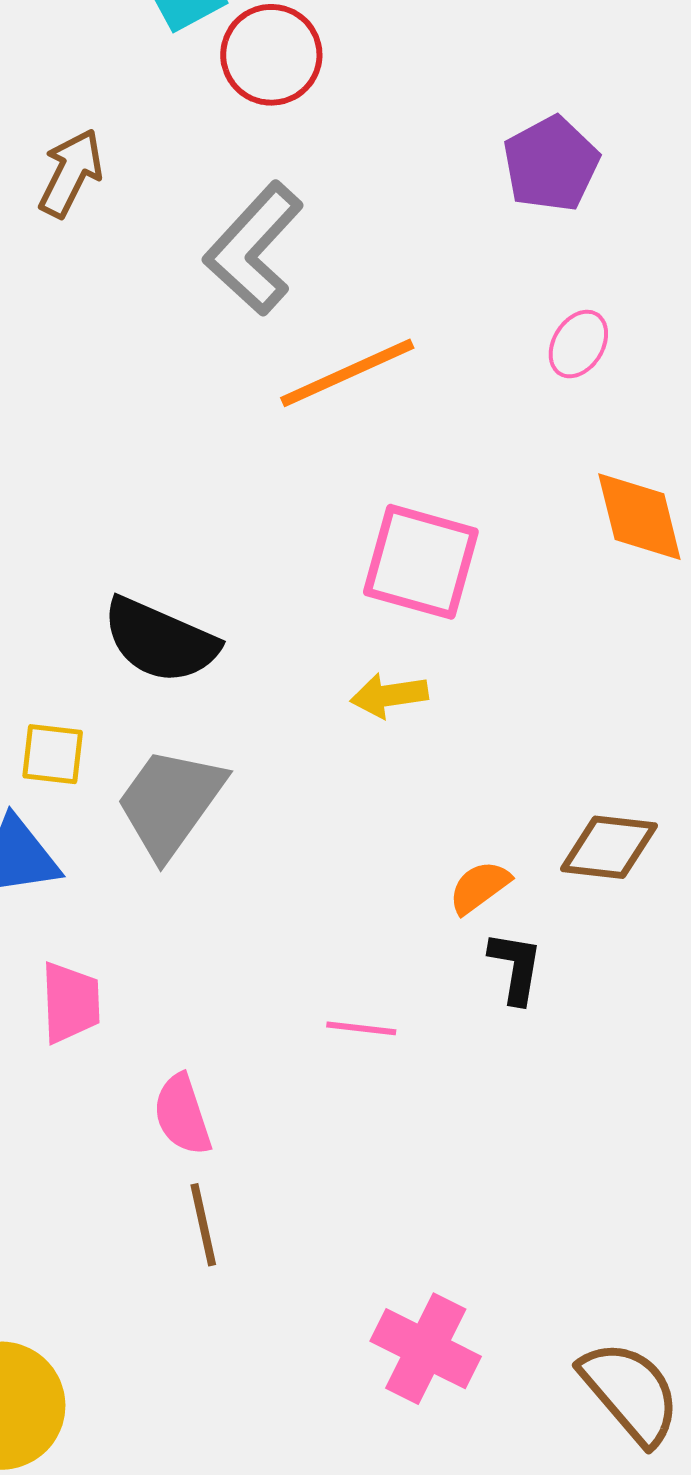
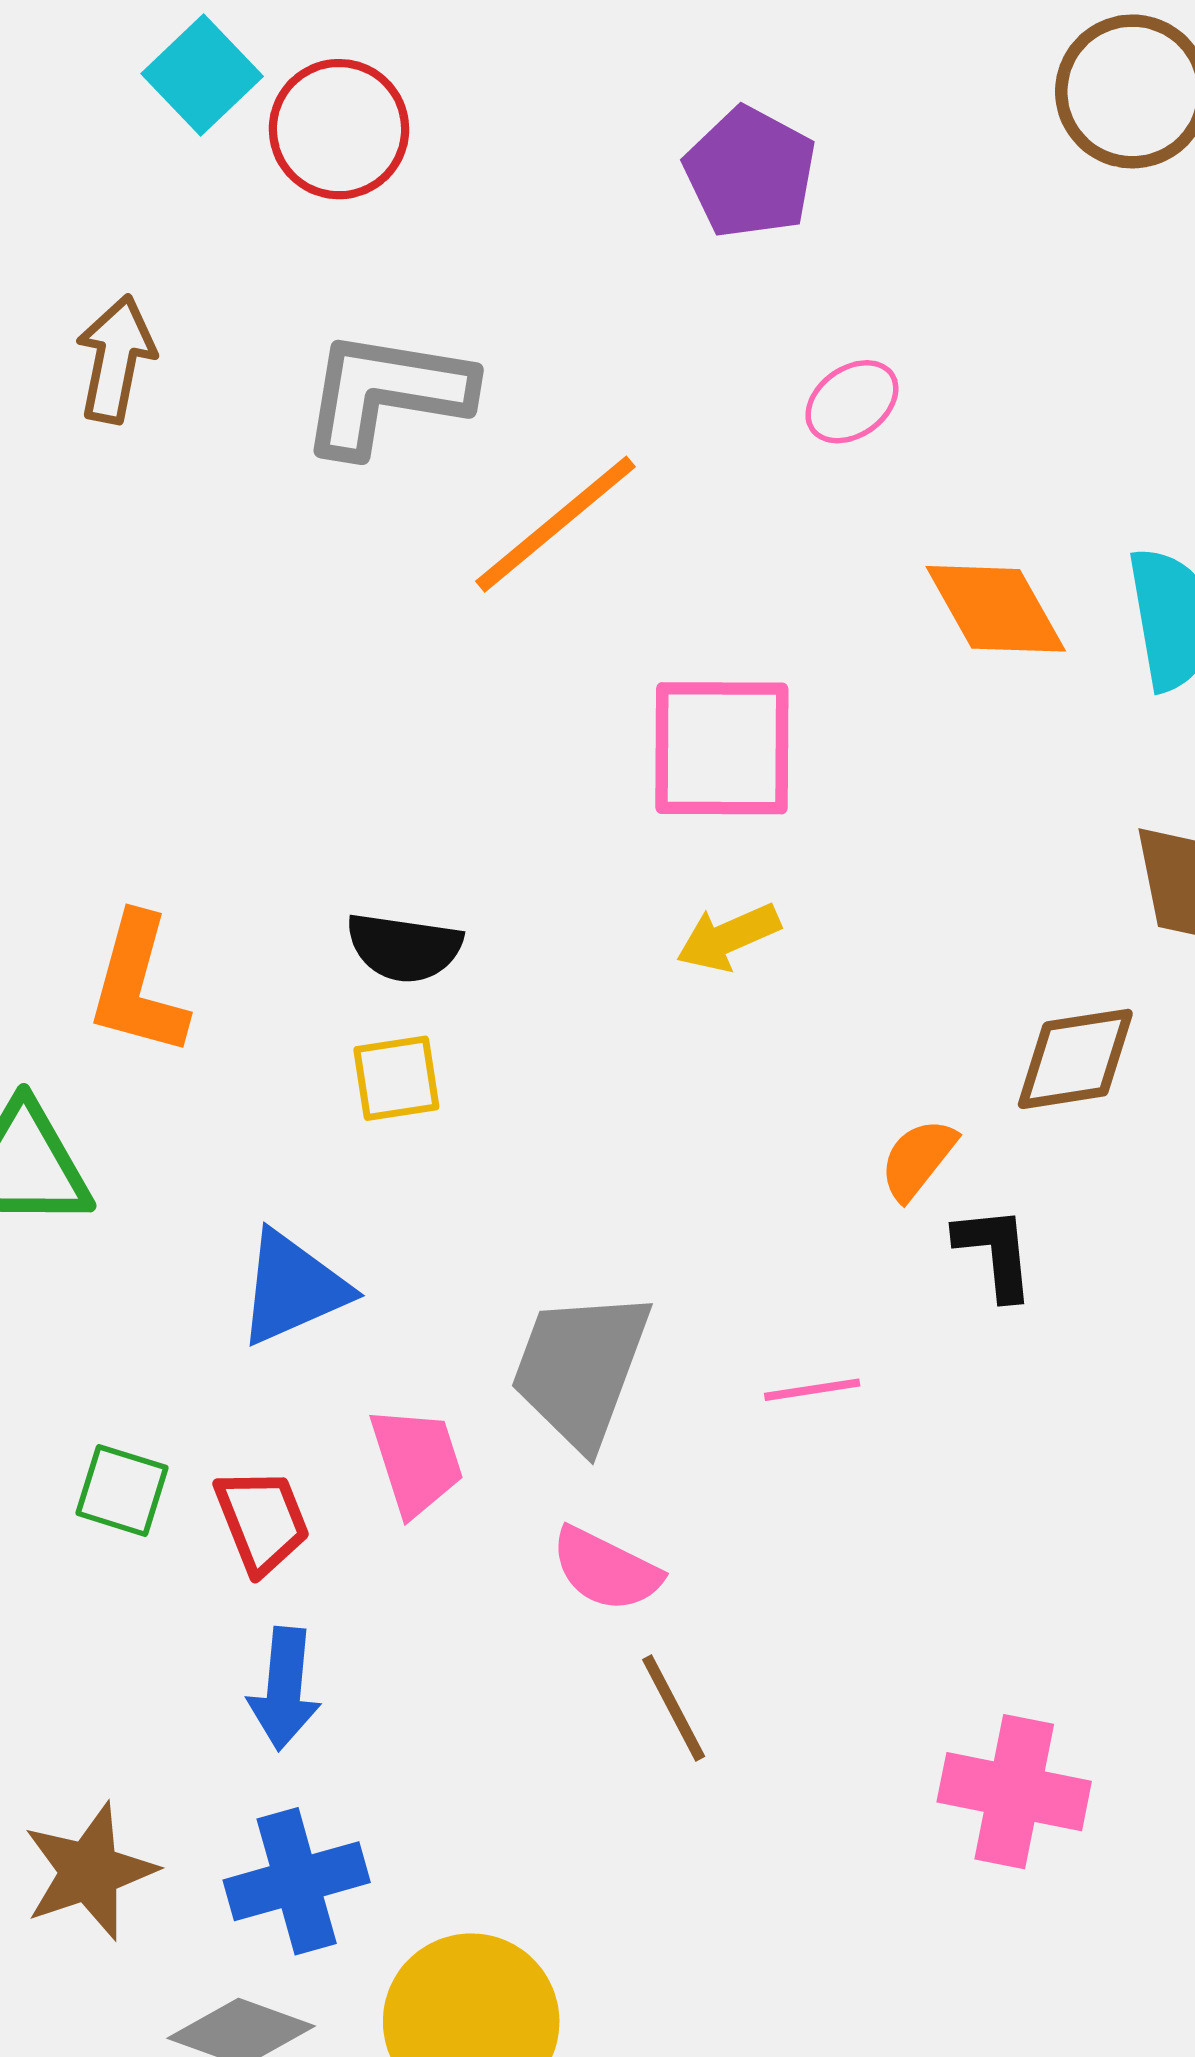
gray L-shape: (254, 249) -> (386, 393), turned 72
pink ellipse: (578, 344) -> (852, 402), turned 38
black semicircle: (160, 640) -> (404, 947), size x0.7
yellow square: (53, 754) -> (396, 1078), moved
gray trapezoid: (170, 802) -> (580, 1369), moved
pink semicircle: (182, 1115) -> (606, 1569), turned -30

